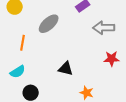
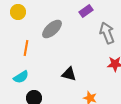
gray arrow: (104, 28) -> (107, 33), turned 70

